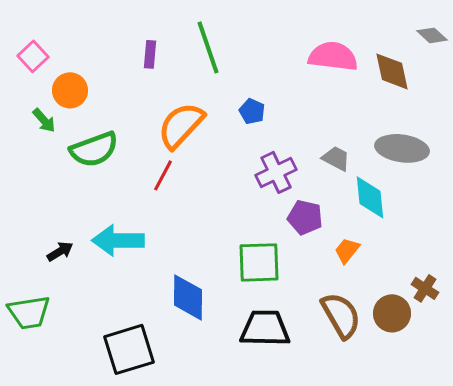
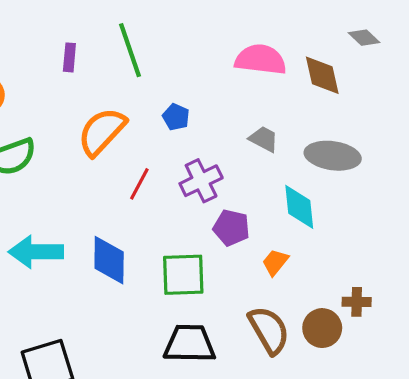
gray trapezoid: (336, 158) -> (264, 139), moved
red line: (163, 175) -> (139, 184), moved
brown cross: (425, 288) -> (357, 302), turned -32
blue diamond: (188, 297) -> (109, 260), moved

